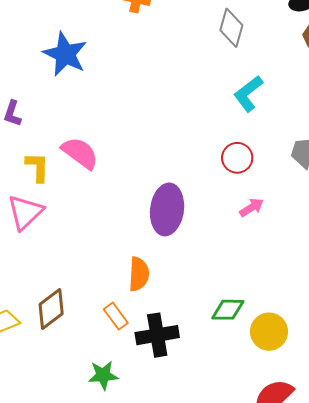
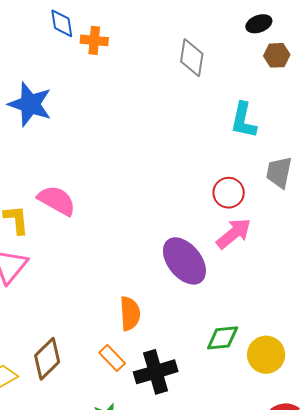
cyan L-shape: (248, 94) -> (244, 120), moved, turned -33
red circle: (237, 158) -> (229, 193), moved
pink arrow: (252, 207) -> (234, 234), size x1.5
purple ellipse: (167, 209) -> (184, 261), moved, turned -39

